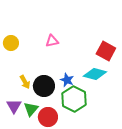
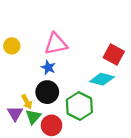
pink triangle: (52, 41) -> (56, 44), size x1.6
blue star: (67, 80) -> (48, 67), moved
yellow arrow: (25, 82) -> (27, 102), moved

